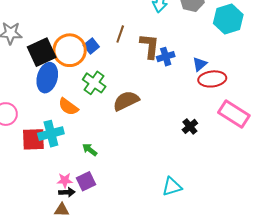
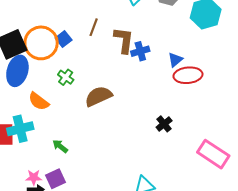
green cross: (94, 83) -> (66, 77), size x0.7
pink rectangle: (234, 114) -> (213, 154), moved

